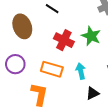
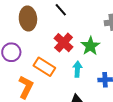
cyan arrow: (81, 71) -> (77, 69), moved

